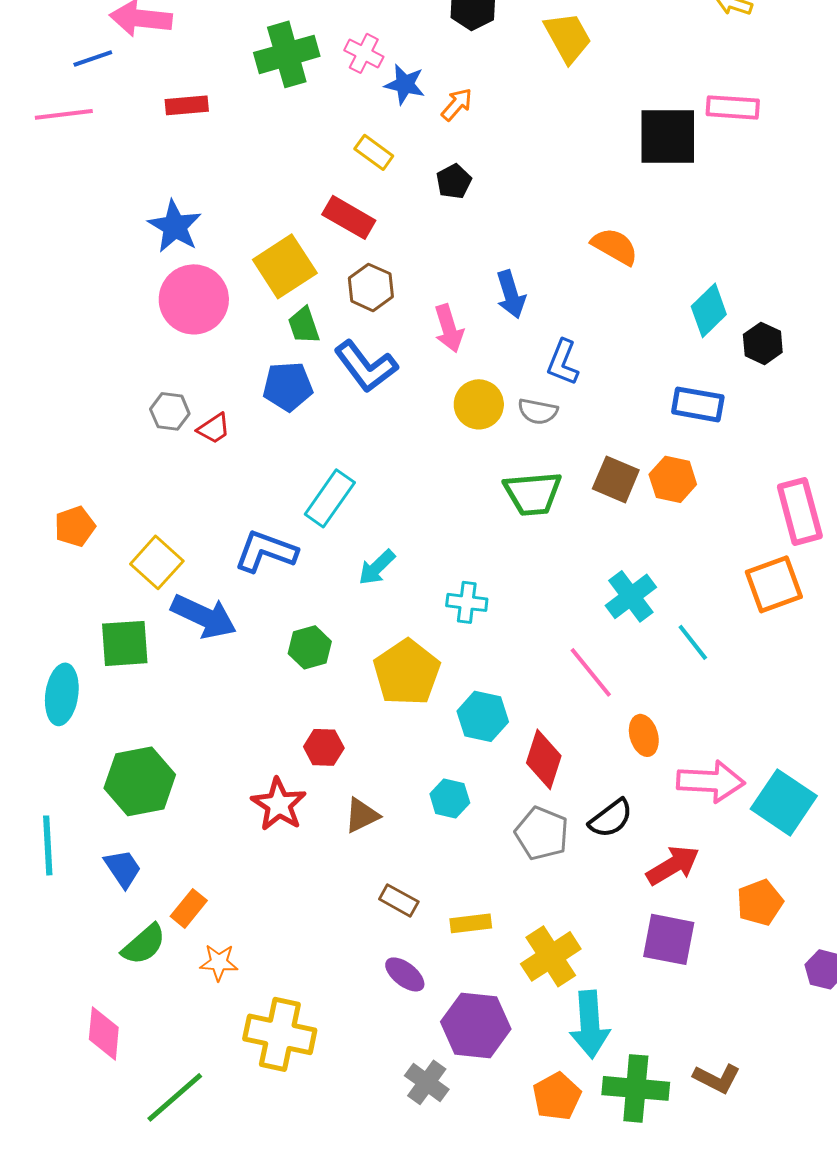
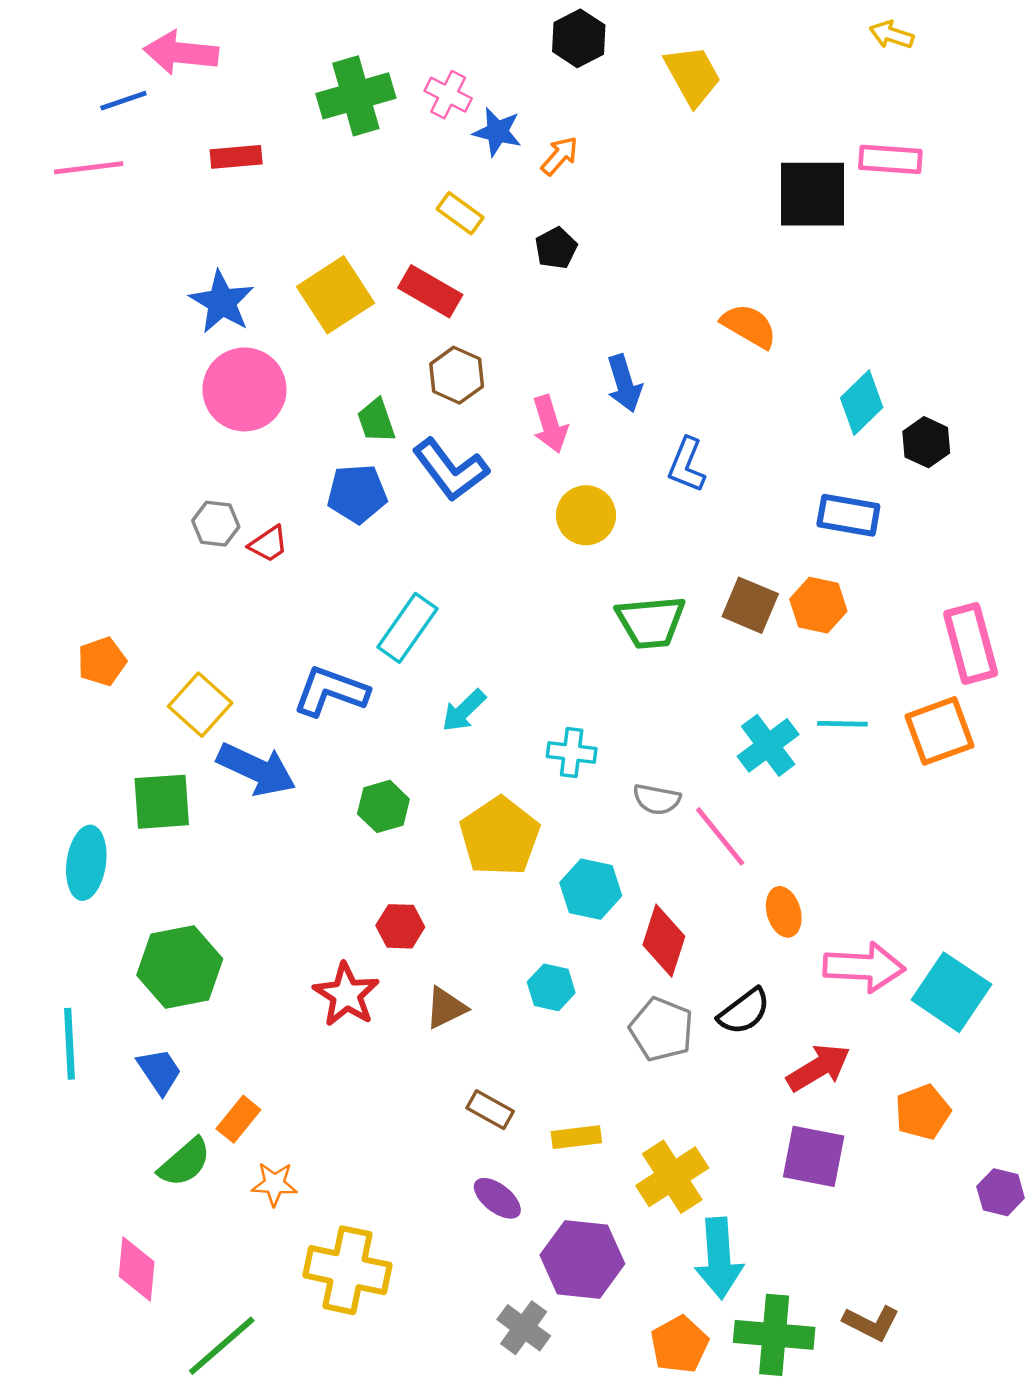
yellow square: (285, 266) -> (336, 295), moved
gray semicircle: (538, 411) -> (657, 799), moved
cyan line: (693, 642) -> (842, 724), moved, turned -51

